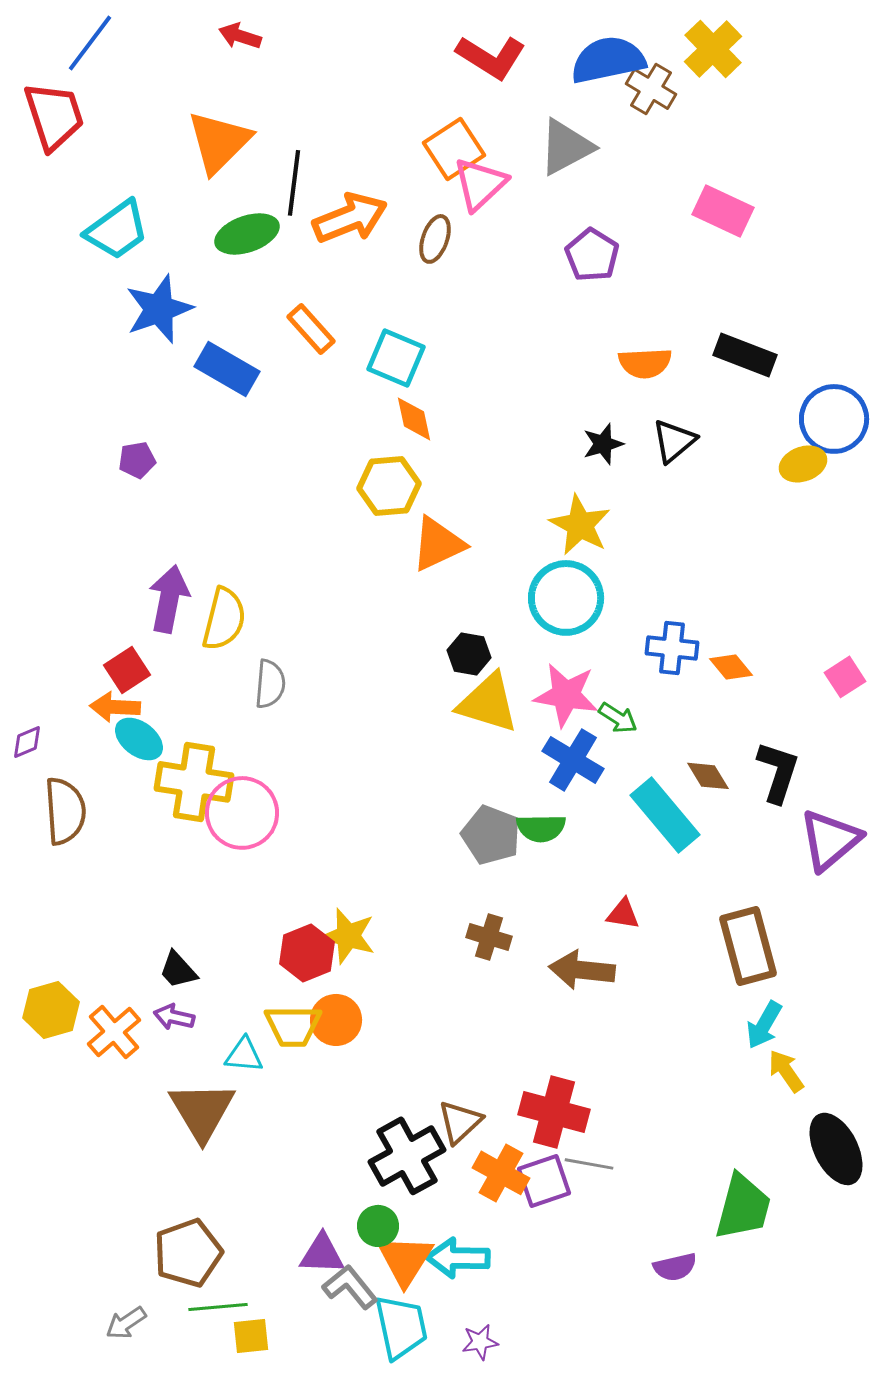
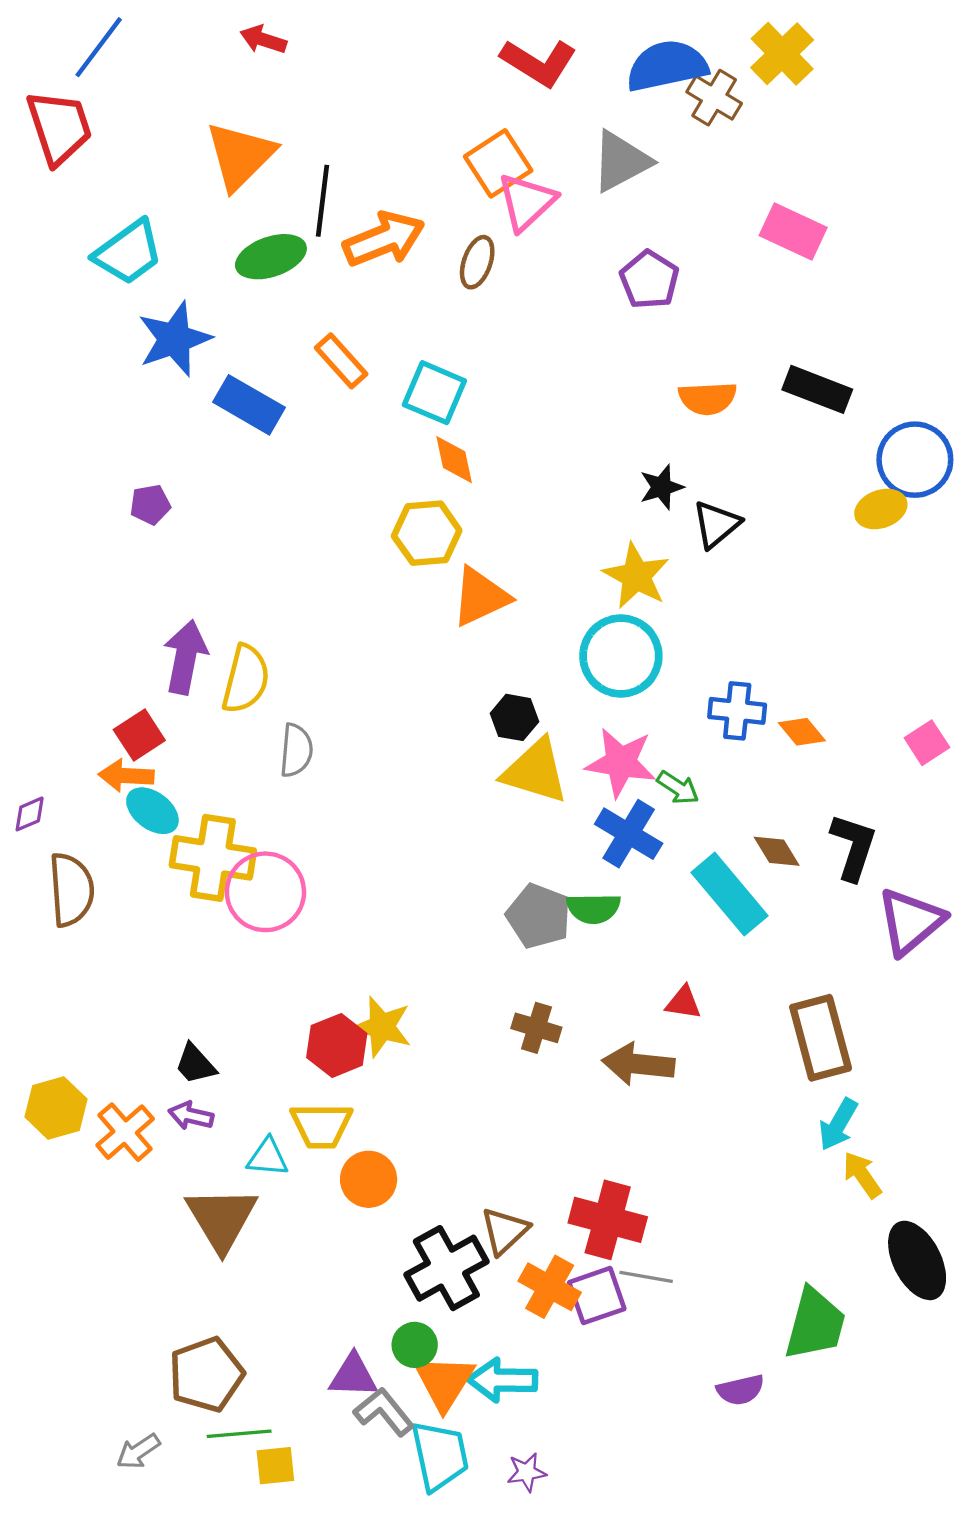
black triangle: (674, 441) -> (716, 524), moved
orange circle: (336, 1020) -> (369, 1179), moved

